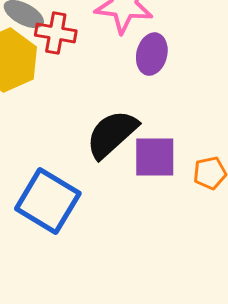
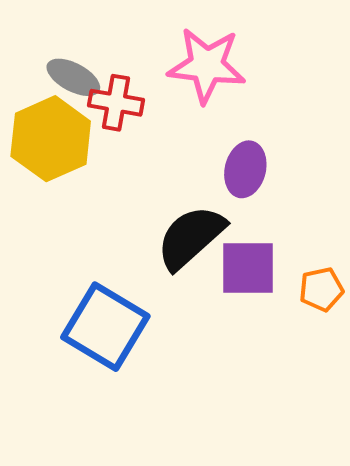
purple ellipse: (152, 54) -> (245, 169), moved

